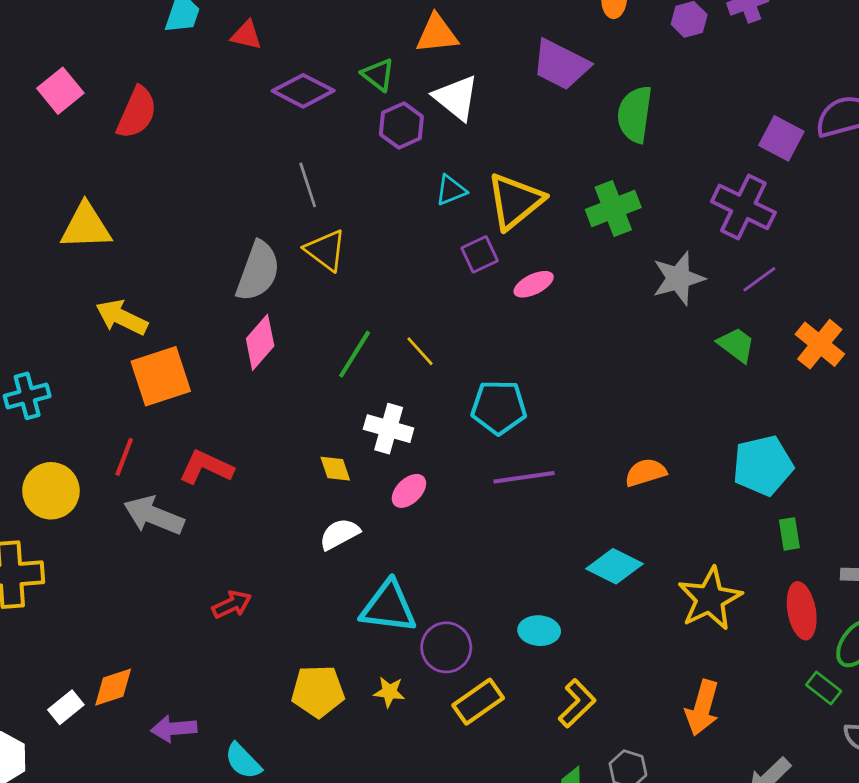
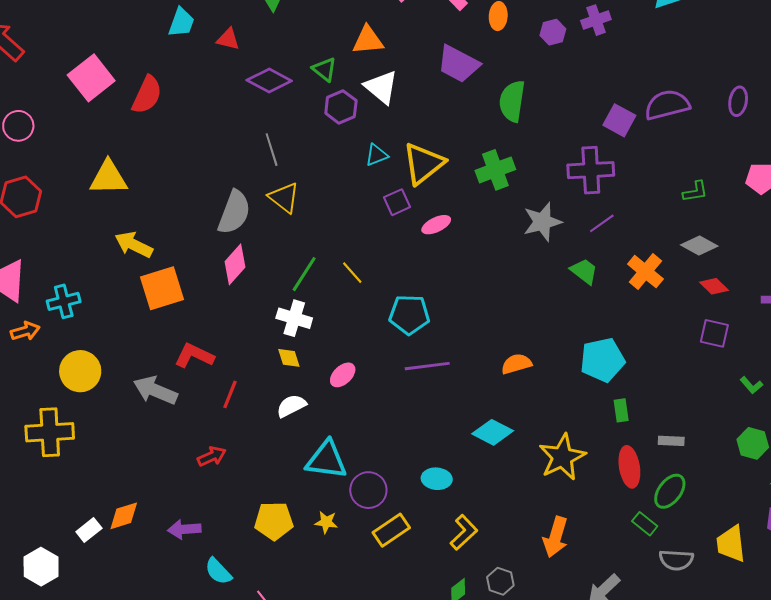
pink square: (60, 91) -> (91, 78), size x1.4
purple cross: (743, 207) -> (591, 170), turned -30
white cross: (389, 429) -> (294, 318), moved
red line: (124, 457) -> (230, 394), moved
purple arrow: (174, 729) -> (184, 529), moved

